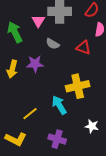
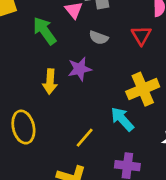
red triangle: (83, 48) -> (141, 35), turned 49

